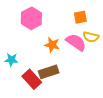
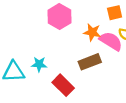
orange star: (52, 45) -> (92, 32), moved
brown rectangle: (49, 72) -> (90, 62), moved

